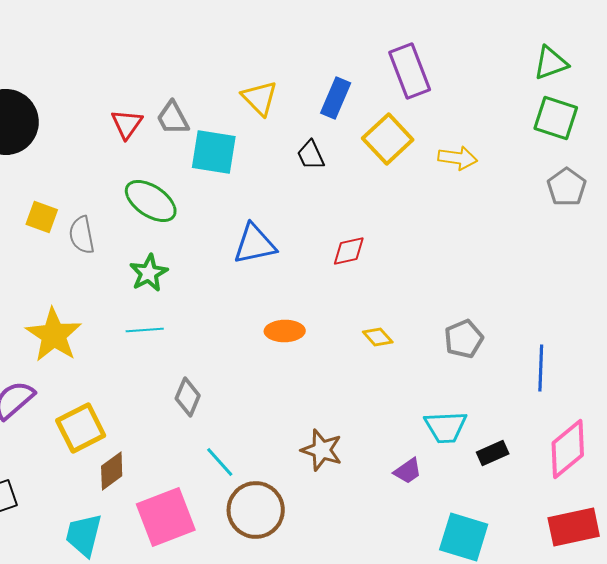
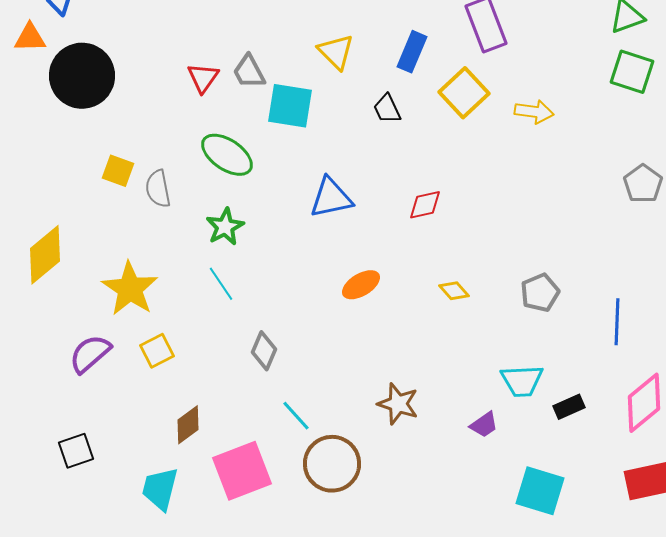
gray pentagon: (567, 187) -> (643, 184), moved
cyan line: (145, 330) -> (221, 284), turned 60
orange ellipse: (285, 331) -> (361, 285), turned -30
yellow square: (81, 428) -> (157, 351), moved, size x0.7

